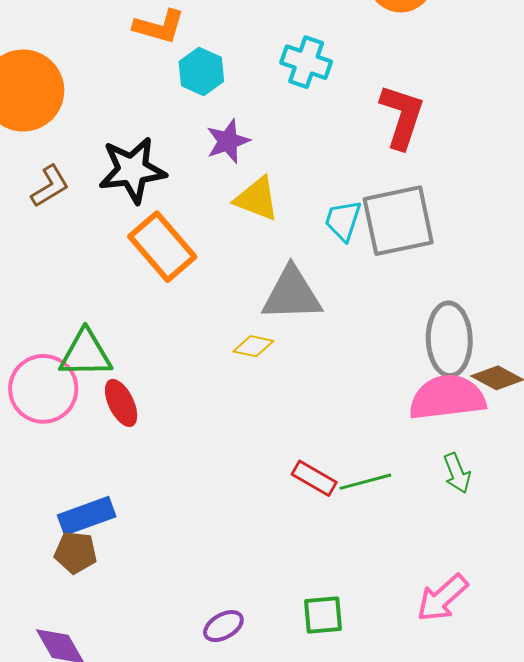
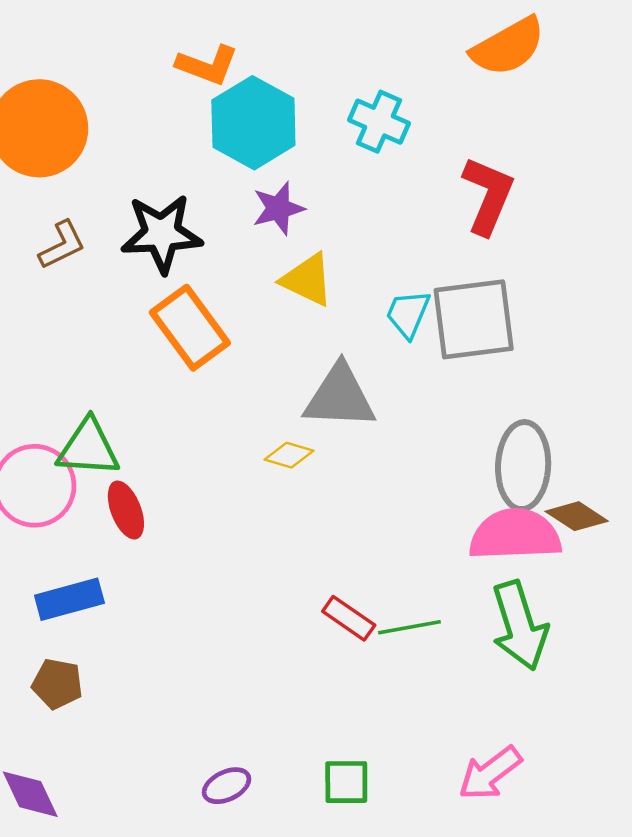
cyan hexagon: (201, 71) -> (253, 123), size x1.6
green arrow: (457, 473) -> (520, 626), size x1.8
blue rectangle: (87, 516) -> (69, 599), moved

